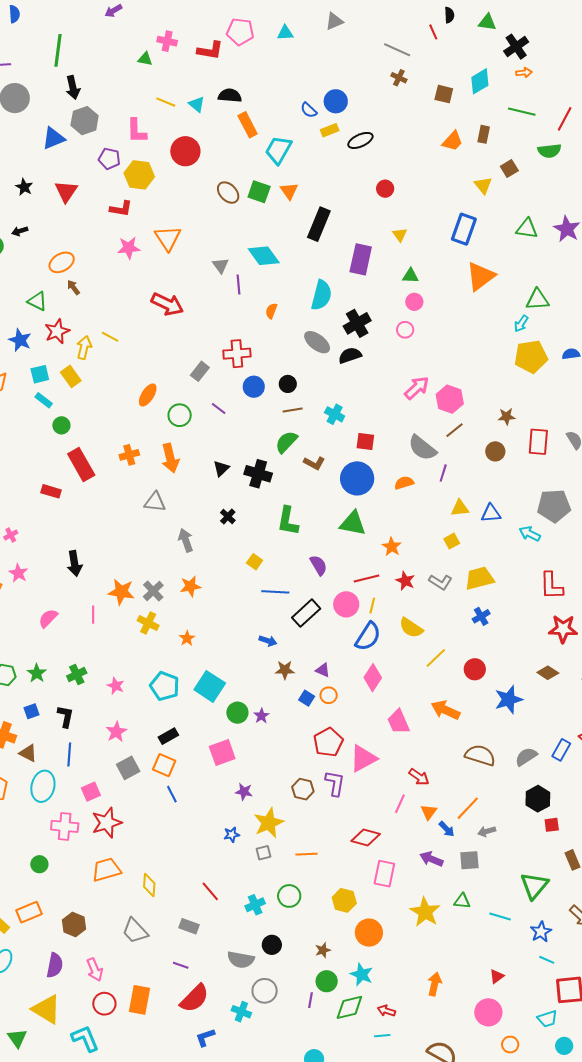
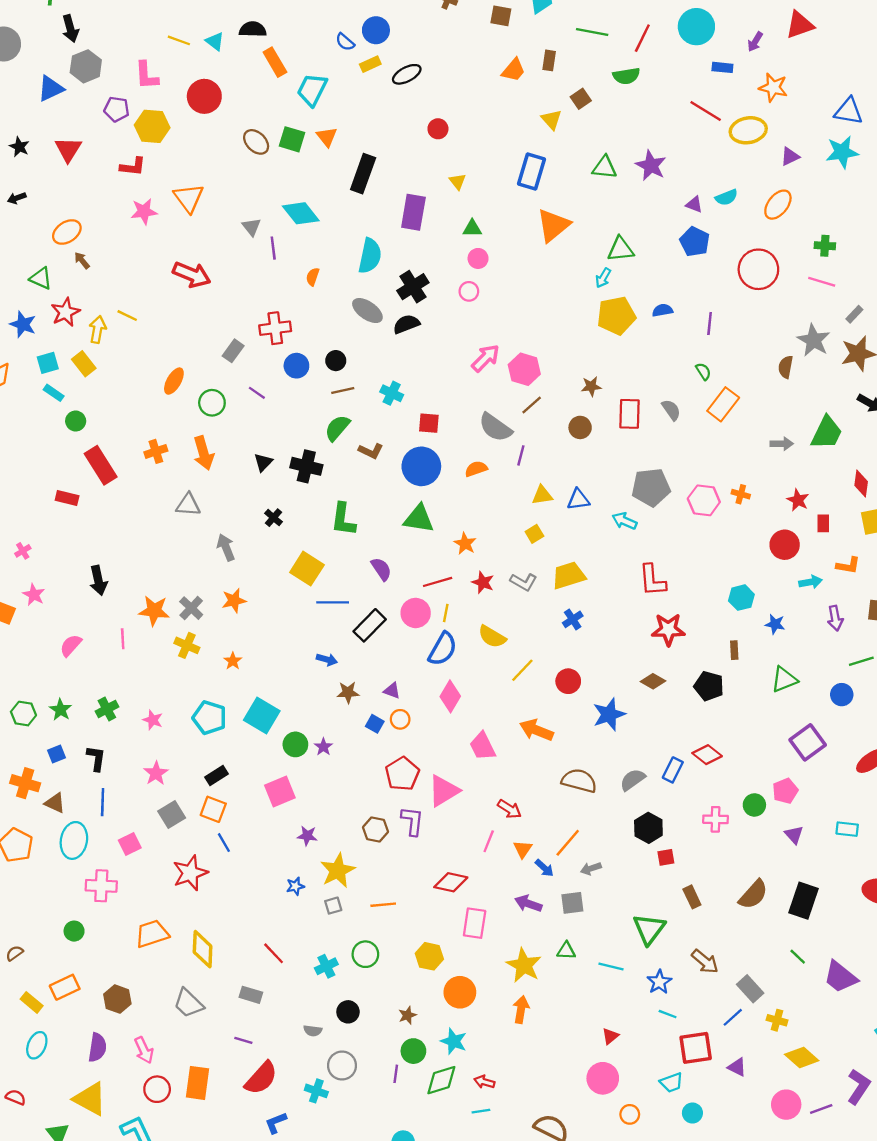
yellow square: (255, 562) -> (307, 569), size x1.8
red star: (107, 823) -> (190, 873), moved
yellow diamond: (149, 885) -> (203, 949), size x1.4
gray semicircle: (241, 960) -> (313, 1031), size x0.6
orange arrow: (435, 984) -> (521, 1010), moved

